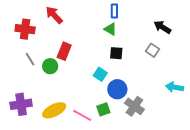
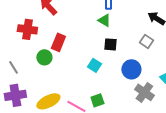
red cross: (25, 29) -> (27, 29), moved
gray line: (30, 59) -> (13, 67), moved
blue circle: (117, 89) -> (131, 69), moved
gray cross: (134, 106) -> (144, 92), moved

